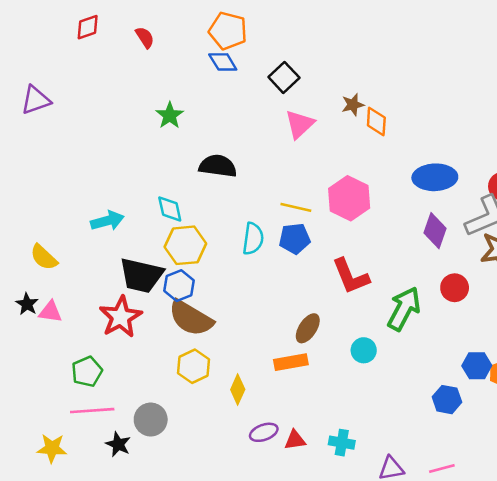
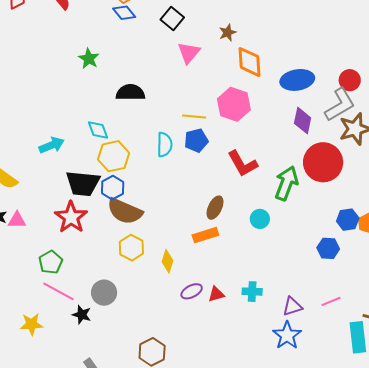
orange diamond: (376, 122) -> (250, 62), moved, size x1.4
red circle: (455, 288) -> (323, 162), size x1.8
pink line: (92, 411) -> (59, 291), turned 40

